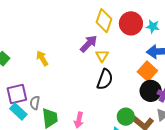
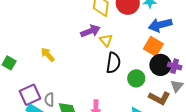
purple arrow: (89, 44) -> (90, 31), turned 36
green circle: (126, 117) -> (136, 78), moved

